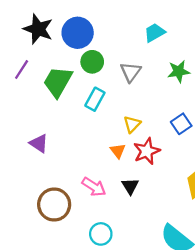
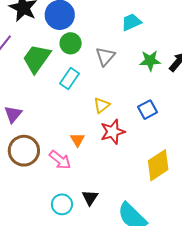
purple triangle: (39, 143) -> (13, 114), turned 30
orange triangle: (118, 151) -> (78, 140), moved
black triangle: (130, 186) -> (90, 198), moved
brown circle: (54, 204) -> (24, 151), moved

